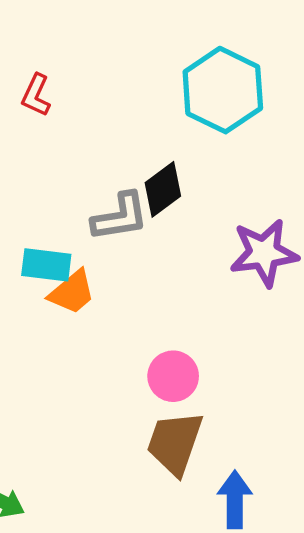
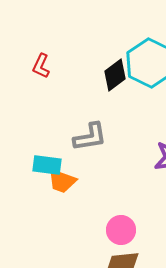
black diamond: (163, 189) -> (115, 75), moved
orange trapezoid: (72, 292) -> (62, 181), turned 60

